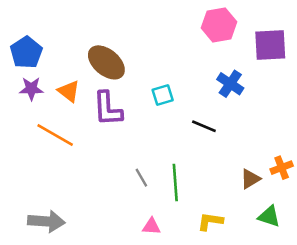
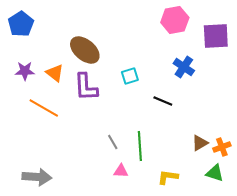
blue pentagon: (26, 52) -> (21, 24), moved
orange cross: (282, 168) -> (222, 147), moved
pink triangle: (151, 226) -> (121, 171), moved

